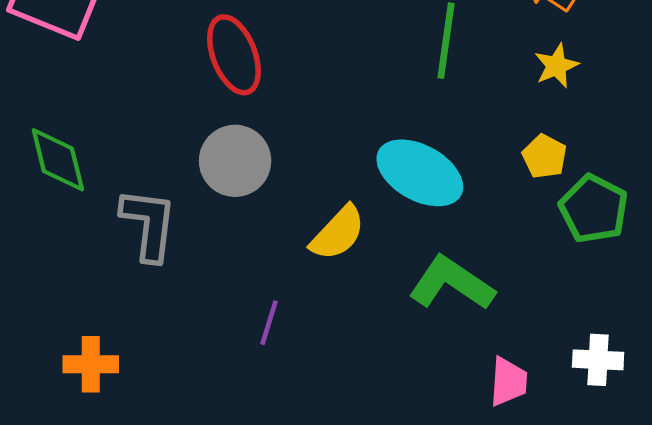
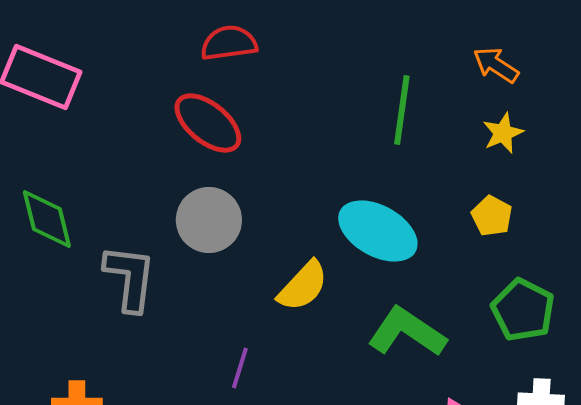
red ellipse: (234, 55) -> (208, 123), turned -30
green pentagon: (594, 209) -> (523, 310), moved

